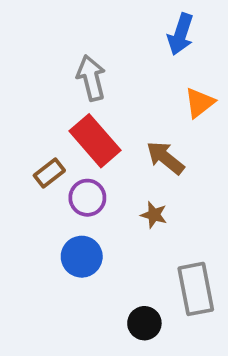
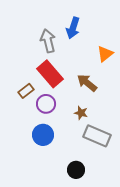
blue arrow: (181, 34) -> (73, 28), moved
gray rectangle: (196, 289) -> (97, 136), moved, turned -56

